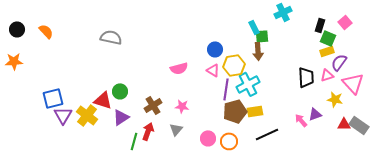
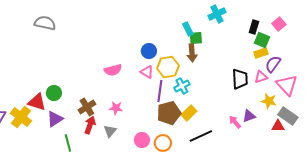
gray semicircle: (111, 37) -> (45, 23), moved
cyan cross: (248, 84) -> (182, 86), size x0.7
yellow rectangle: (255, 111) -> (189, 113), turned -35
gray rectangle: (359, 125) -> (288, 116), moved
red arrow: (148, 131) -> (90, 125), moved
green line: (134, 141) -> (68, 143), turned -30

